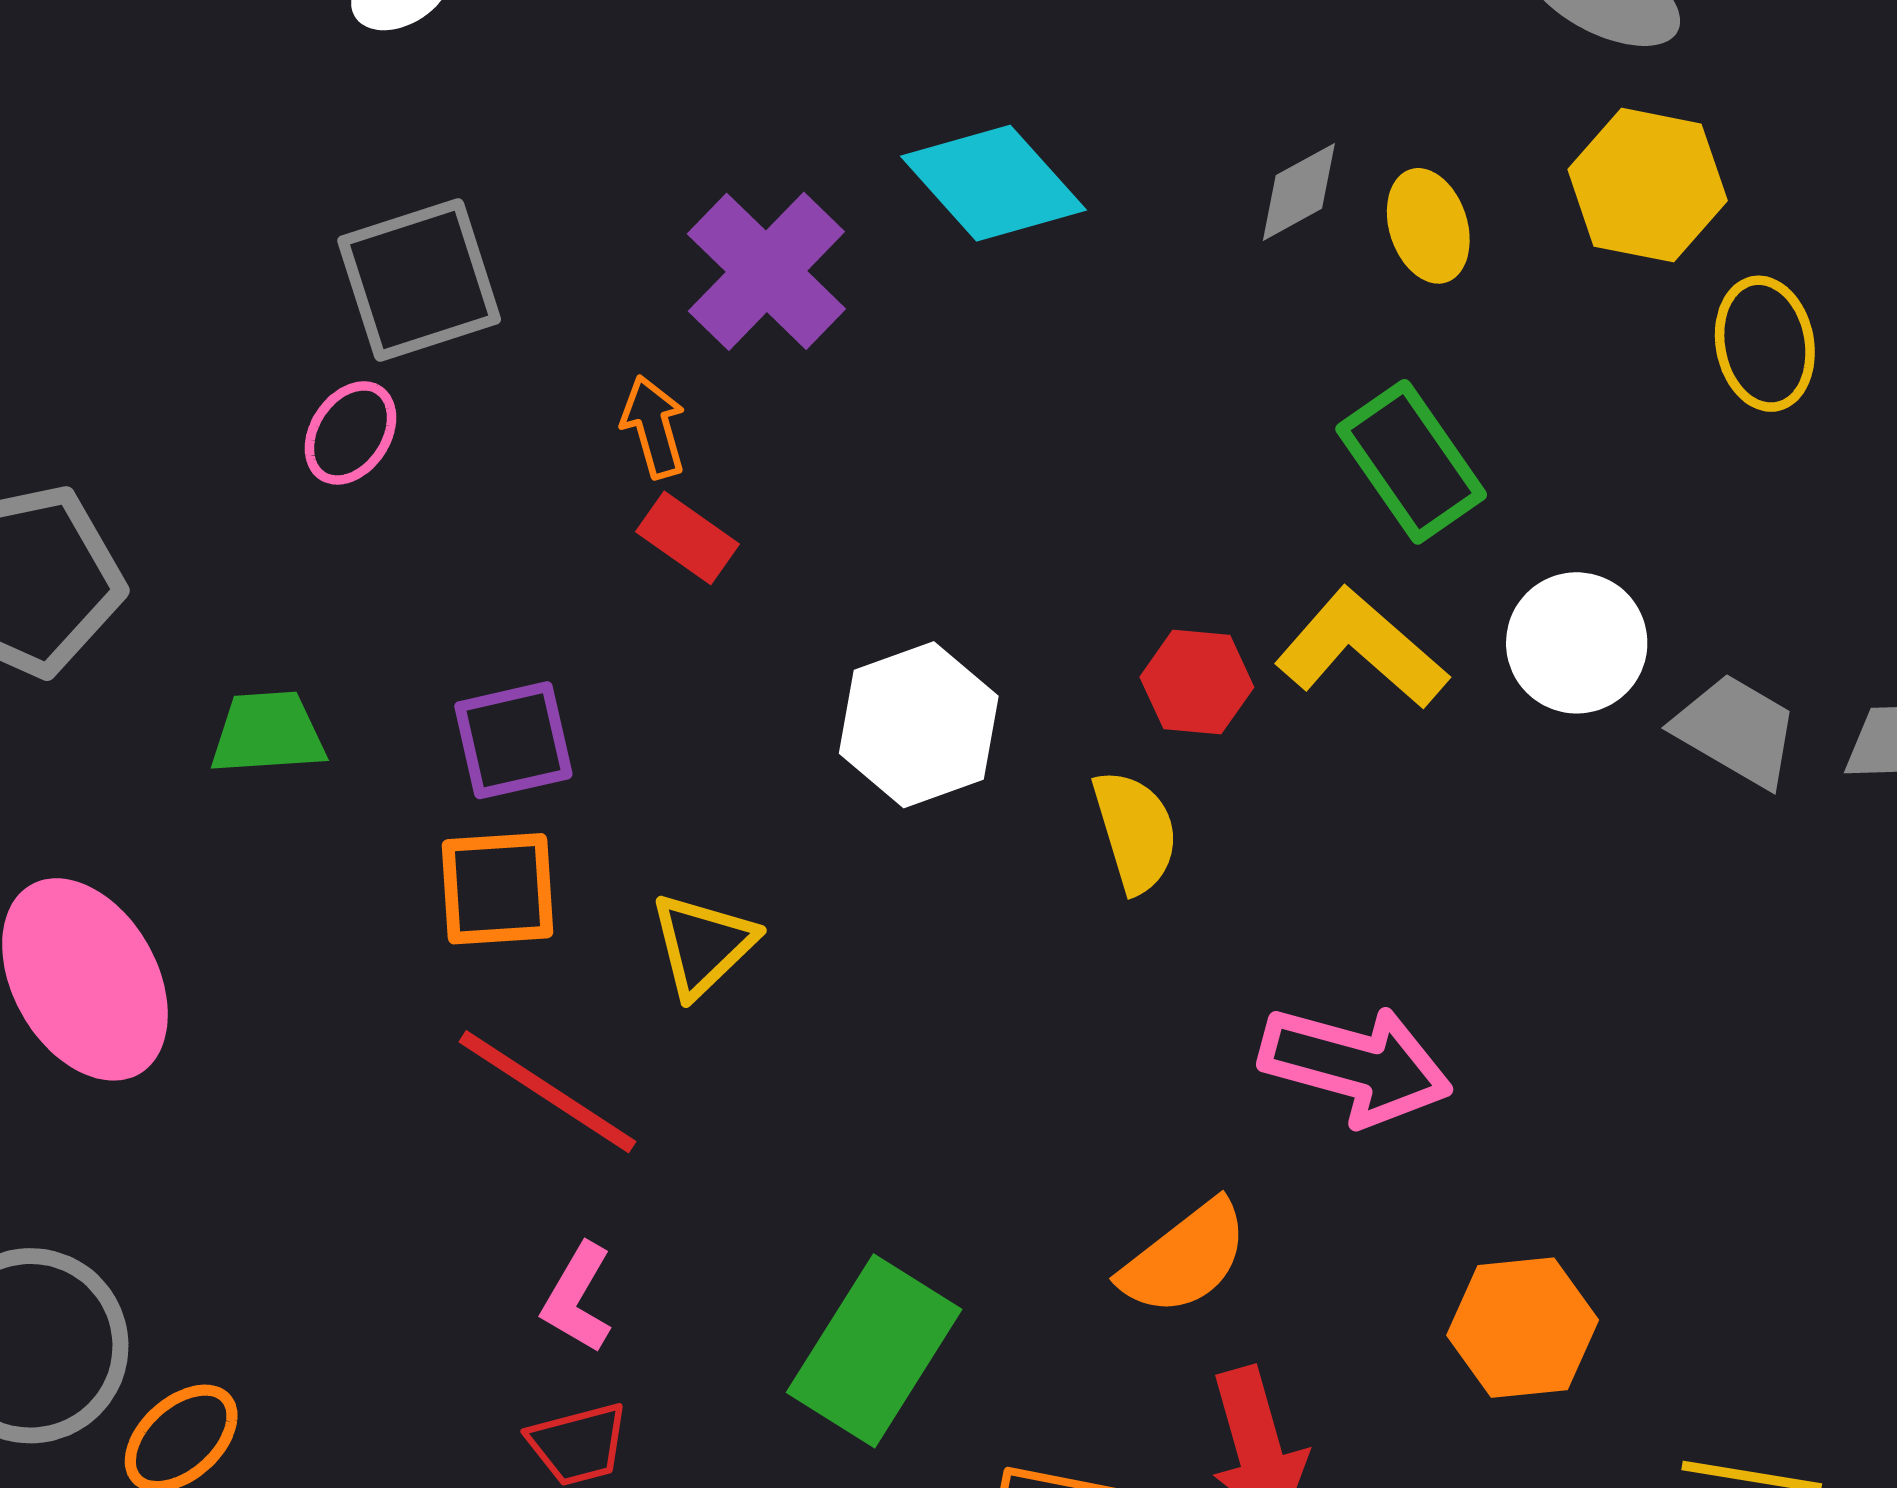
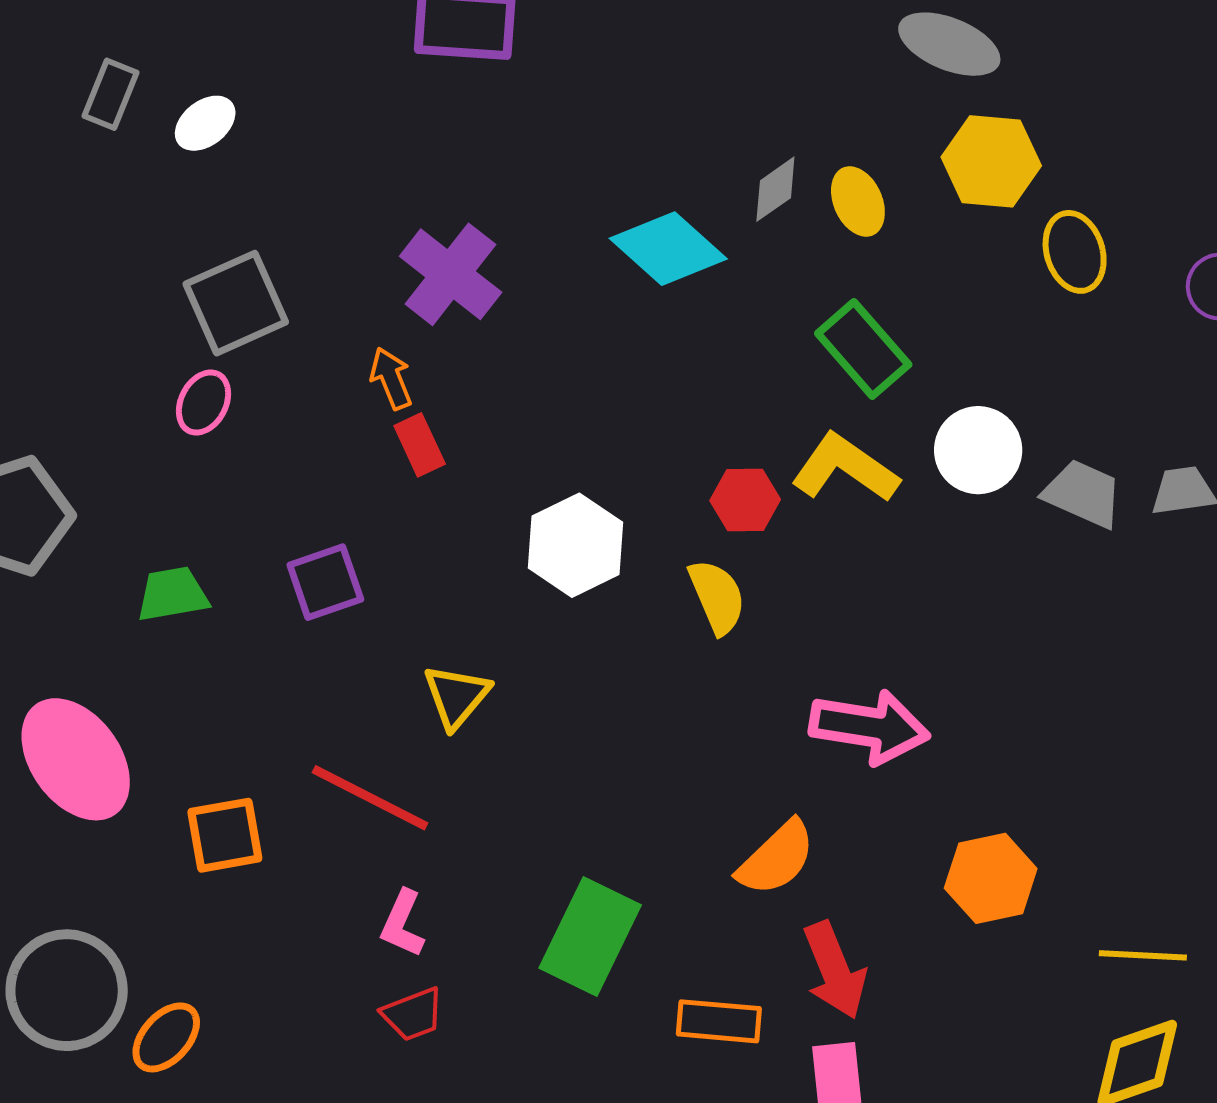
cyan diamond: (993, 183) -> (668, 249), moved
red rectangle: (688, 538) -> (420, 445), turned 36
orange square: (498, 889) -> (225, 835), moved

